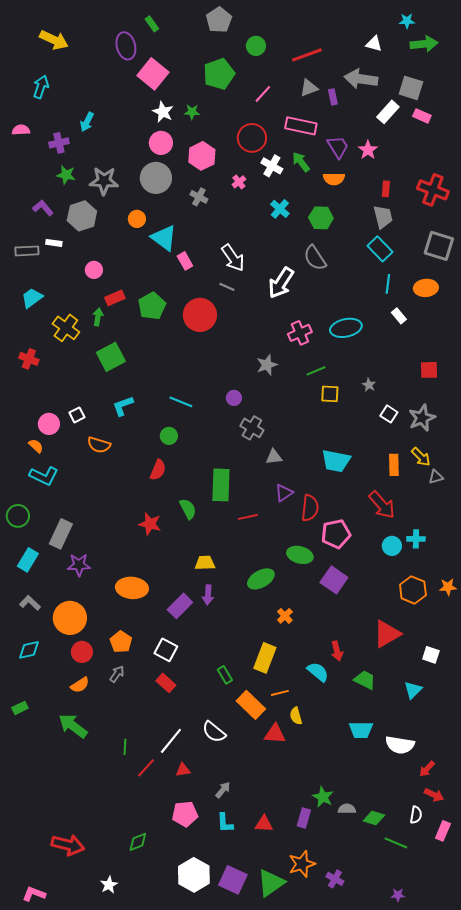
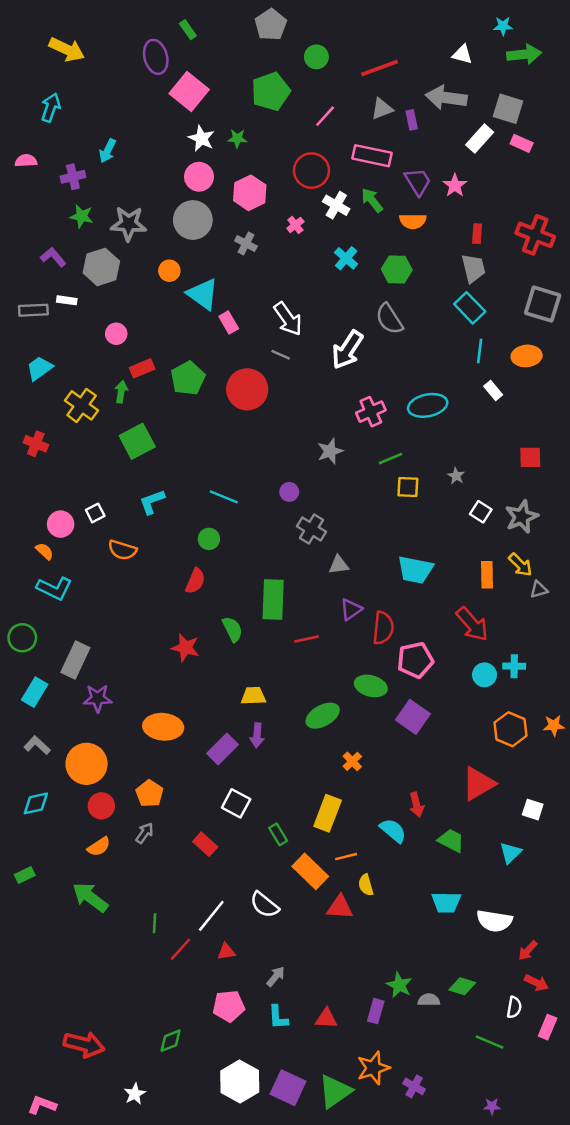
white square: (166, 650) -> (236, 803), moved
green diamond: (374, 818) -> (462, 986), moved

